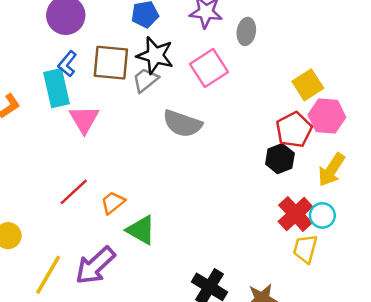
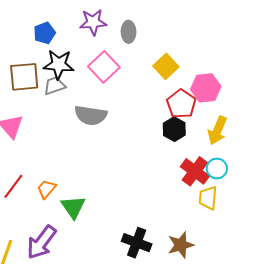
gray trapezoid: (145, 80) -> (55, 86), turned 30
yellow square: (308, 85) -> (166, 66), moved
green triangle: (141, 230) -> (73, 207), turned 36

